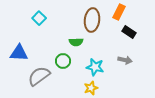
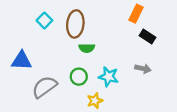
brown ellipse: (92, 20) -> (75, 24), moved
green circle: (63, 61) -> (79, 77), moved
yellow star: (91, 88) -> (95, 101), moved

